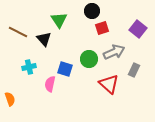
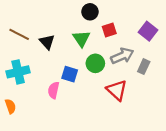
black circle: (92, 11) -> (90, 12), moved
green triangle: (59, 20) -> (81, 39), moved
cyan cross: (29, 67) -> (18, 72), moved, size x1.5
gray rectangle: (134, 70) -> (144, 67), moved

